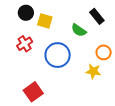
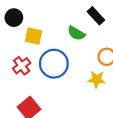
yellow square: (45, 21) -> (34, 36), moved
red cross: (25, 44) -> (22, 66), moved

